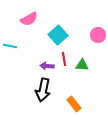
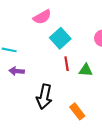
pink semicircle: (29, 19) -> (42, 17), moved
purple arrow: (47, 66) -> (17, 71), moved

